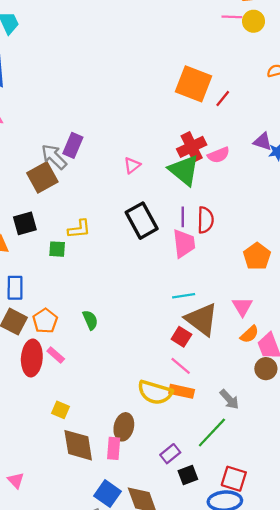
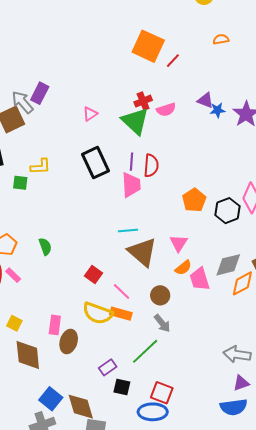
red cross: (192, 147) -> (143, 101), size x0.7
red square: (181, 337) -> (94, 274), moved
brown circle: (266, 369) -> (160, 295), moved
pink rectangle: (114, 448) -> (55, 325), moved
black square: (188, 475) -> (122, 387), turned 30

